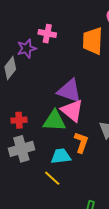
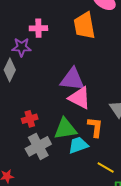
purple star: (27, 48) -> (22, 47), turned 30
green triangle: (54, 121) -> (65, 129), moved
yellow line: (52, 178) -> (106, 168), moved

